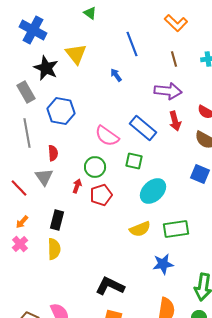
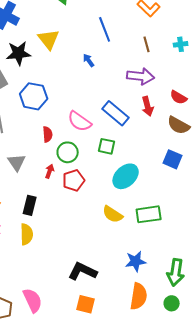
black star: (46, 68) -> (19, 53), turned -30
red semicircle: (53, 153) -> (48, 134), moved
yellow semicircle: (140, 229) -> (113, 214), turned 55
blue star: (163, 264) -> (136, 261), moved

